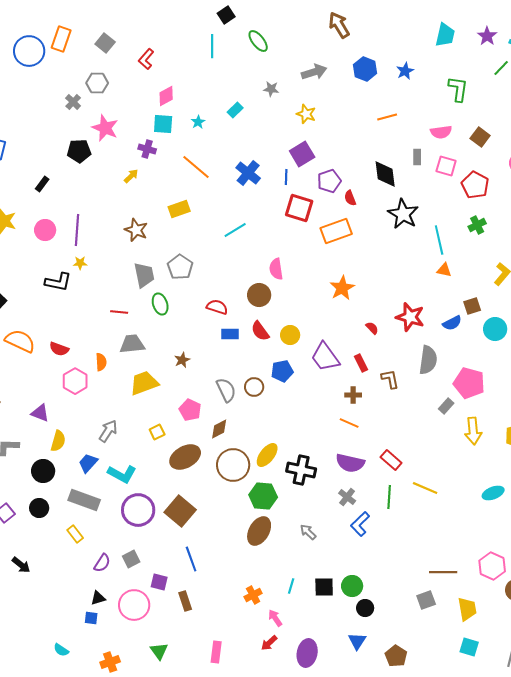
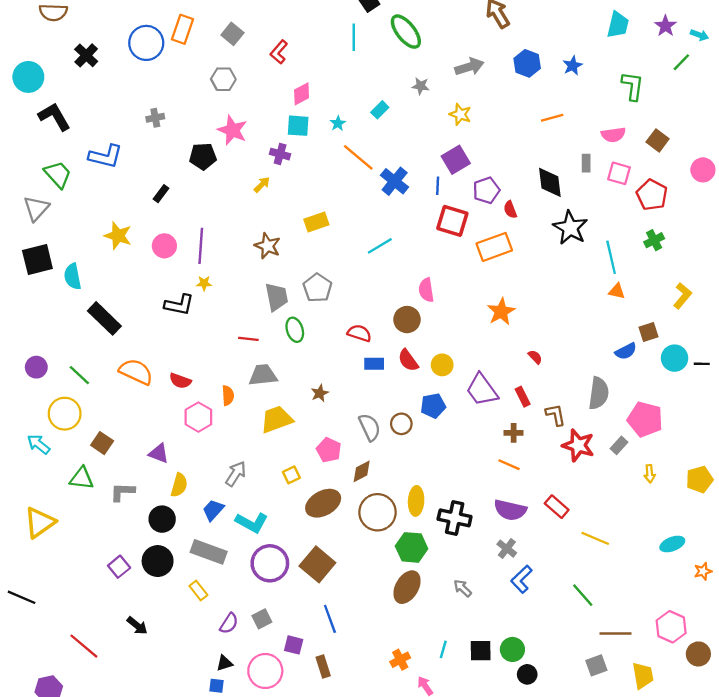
green ellipse: (258, 41) -> (406, 32), size x1.4
gray cross: (73, 102) -> (155, 118), moved, turned 35
orange line: (196, 167) -> (358, 157), moved
red star: (410, 317) -> (578, 445), moved
yellow arrow: (473, 431) -> (650, 474), size x0.6
yellow ellipse: (267, 455) -> (416, 501), turned -35
green line: (389, 497) -> (583, 595), moved, turned -45
black circle: (39, 508) -> (158, 561), size x1.4

